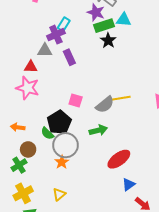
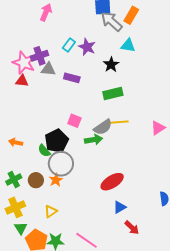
purple star: (96, 12) -> (87, 47), moved
green rectangle: (104, 26) -> (113, 93), moved
purple cross: (56, 35) -> (39, 56), moved
purple rectangle: (69, 57) -> (72, 78), turned -56
red triangle: (31, 67) -> (22, 81), moved
pink star: (28, 88) -> (24, 63), moved
green arrow: (98, 130) -> (94, 140), moved
brown circle: (28, 149) -> (36, 180), moved

